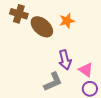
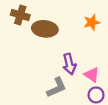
orange star: (67, 21) -> (92, 22), moved
brown ellipse: (42, 27) -> (45, 29), turned -35

